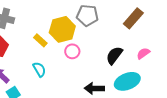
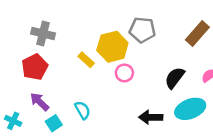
cyan semicircle: (39, 69) -> (83, 110), moved

